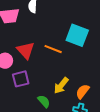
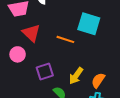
red triangle: (26, 50) -> (31, 33), moved
purple square: (21, 79) -> (45, 72), moved

